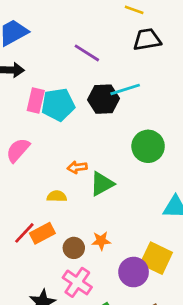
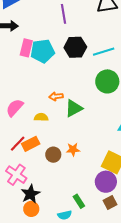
purple line: (87, 53) -> (63, 14), turned 48
cyan line: (125, 89) -> (104, 52), moved
pink semicircle: (18, 150) -> (15, 108), moved
purple circle: (134, 272) -> (106, 182), moved
pink cross: (77, 282) -> (16, 175), moved

